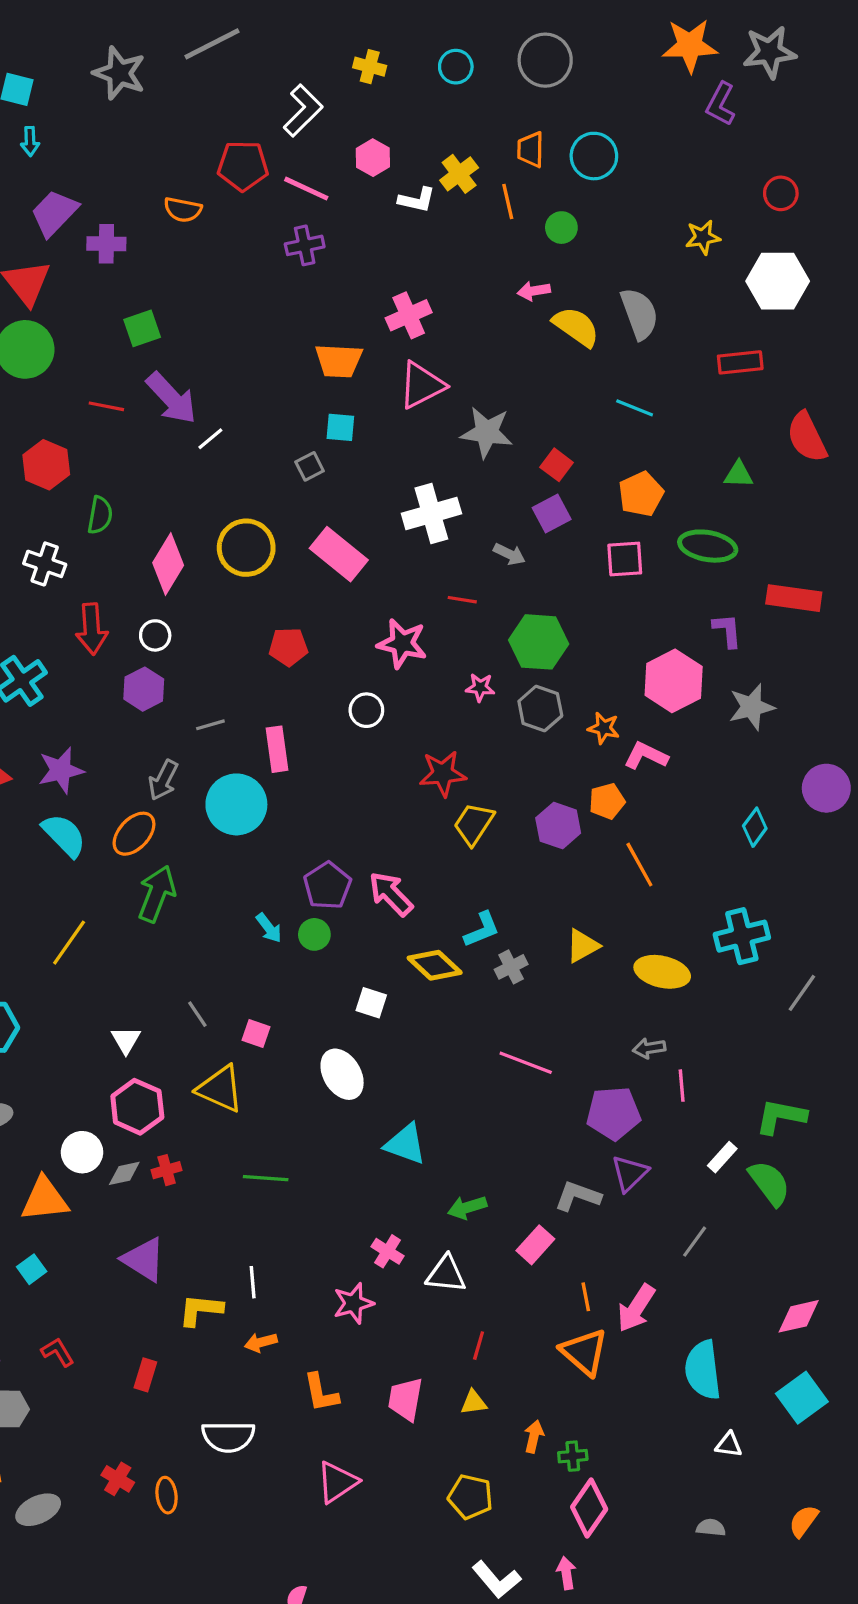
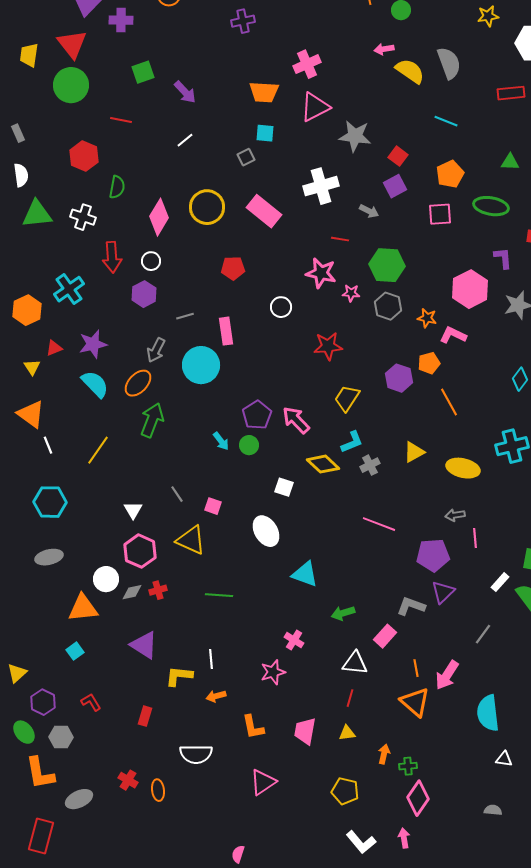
purple arrow: (171, 398) -> (185, 92), moved, size x0.7
pink star: (402, 644) -> (321, 273), moved
yellow trapezoid: (474, 824) -> (347, 398), moved
white triangle: (446, 1274) -> (355, 663), moved

